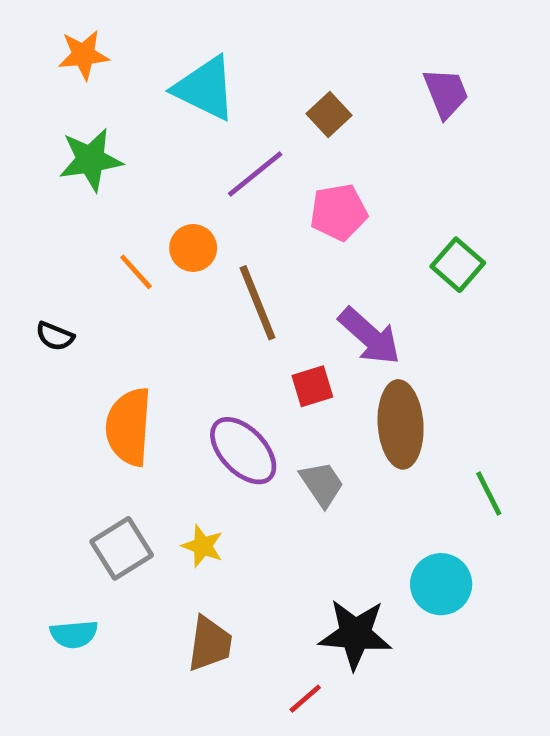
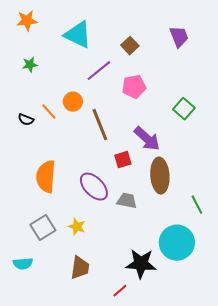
green star: (91, 160) -> (30, 65), size x0.6
black semicircle: (55, 336) -> (26, 120), moved
gray trapezoid: (322, 484) -> (127, 201), turned -45
cyan circle: (441, 584) -> (177, 243), size x1.4

